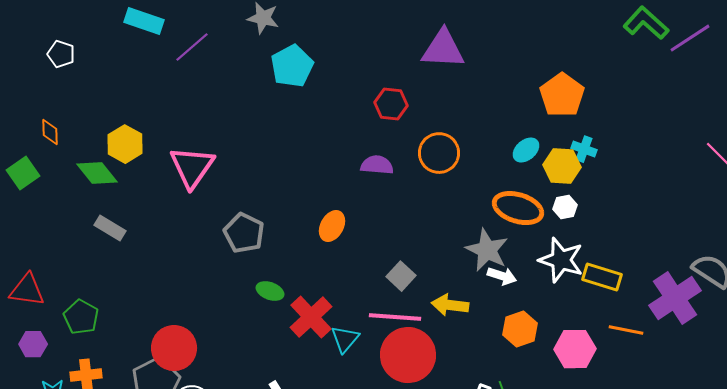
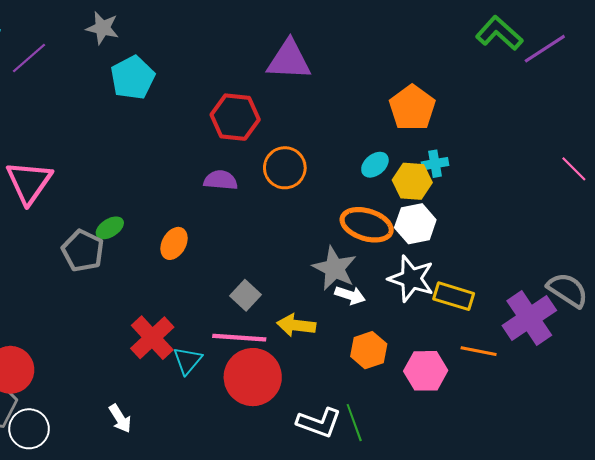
red hexagon: (391, 104) -> (235, 117), size x1.4
cyan cross: (584, 149) -> (435, 164), turned -30
white hexagon: (565, 207) -> (415, 224), size x1.6
green ellipse: (270, 291) -> (110, 228), moved, turned -52

